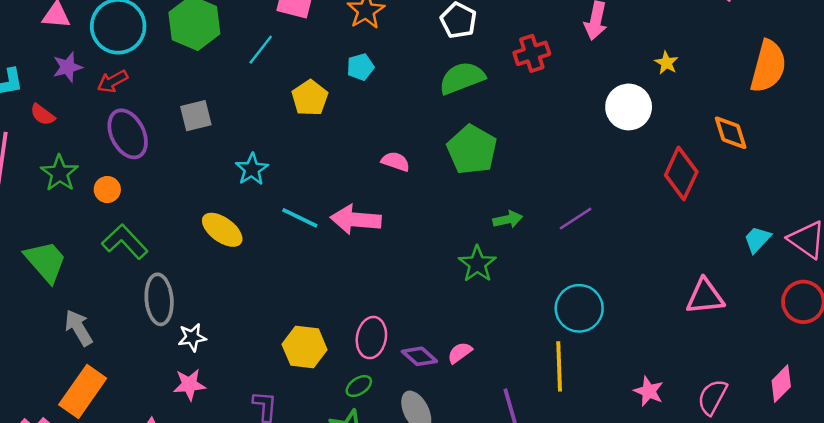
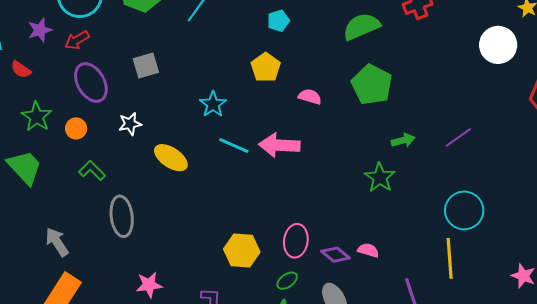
yellow pentagon: (310, 98) -> (266, 67), moved
cyan star: (252, 169) -> (213, 104), moved
green L-shape: (125, 242) -> (92, 170), size x0.7
green trapezoid: (46, 261) -> (25, 167), moved
white star: (192, 337) -> (130, 124), moved
pink semicircle: (460, 353) -> (368, 250), turned 55

